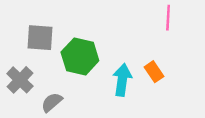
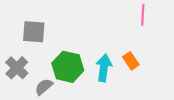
green hexagon: (80, 56) -> (68, 67), moved

